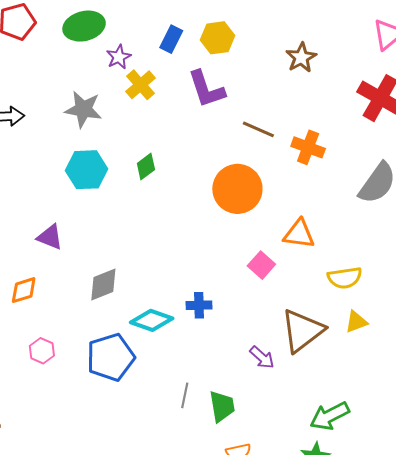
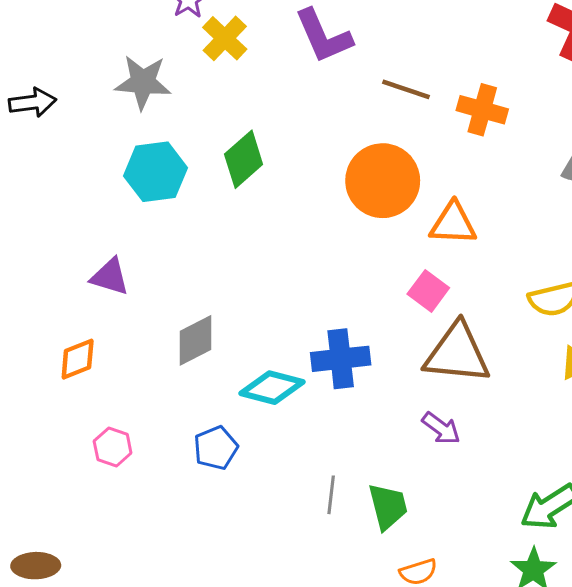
green diamond: (146, 166) -> (244, 159), size x1.4
orange triangle: (299, 234) -> (453, 224), moved
blue cross: (199, 305) -> (341, 359), size x1.5
brown triangle: (302, 331) -> (457, 353), moved, turned 48
blue pentagon: (111, 357) -> (216, 448), size x0.6

